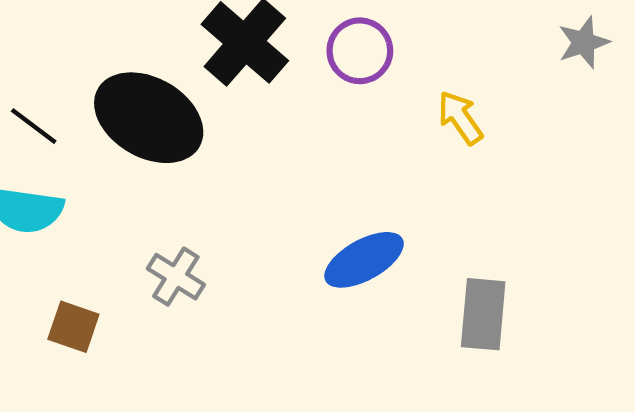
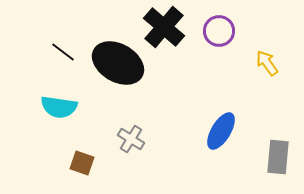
black line: (34, 126) -> (63, 52), moved
blue ellipse: (364, 260) -> (221, 131), turned -30

